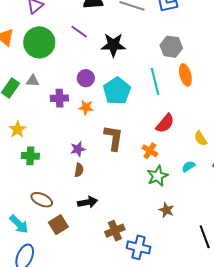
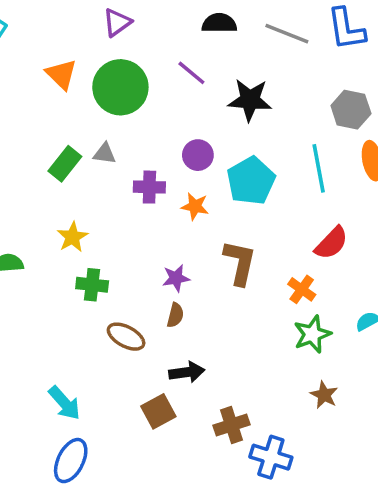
brown ellipse: (42, 200) -> (126, 337), moved
brown square: (58, 225) -> (158, 411), moved

